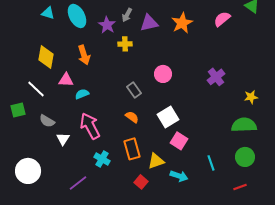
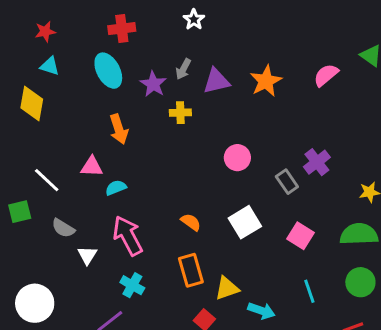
cyan triangle: (48, 13) -> (50, 66), moved
yellow diamond: (46, 57) -> (32, 104), moved
gray rectangle: (134, 90) -> (287, 182), moved
pink square: (179, 141) -> (300, 236), moved
cyan cross: (102, 159) -> (132, 285), moved

